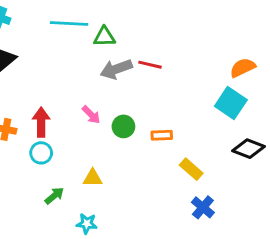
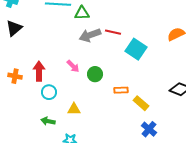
cyan square: (231, 103) -> (136, 49), moved
orange rectangle: (162, 135) -> (121, 90), moved
cyan circle: (41, 153) -> (49, 92), moved
green arrow: (54, 196) -> (48, 121), turned -128

